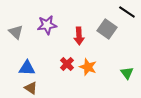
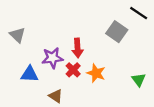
purple star: (47, 25) -> (52, 58), moved
red arrow: (79, 36) -> (78, 48), moved
brown triangle: (31, 88) -> (56, 96), moved

